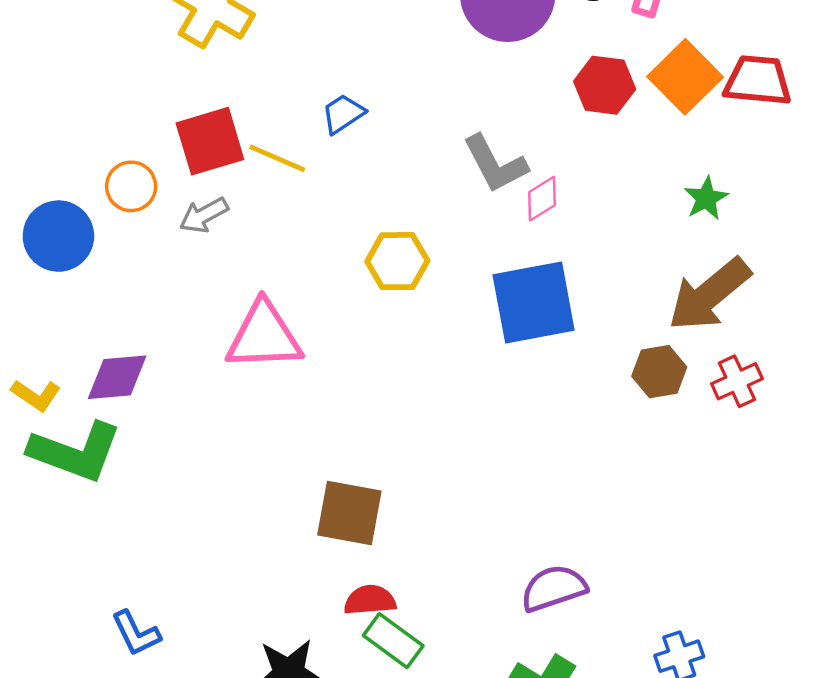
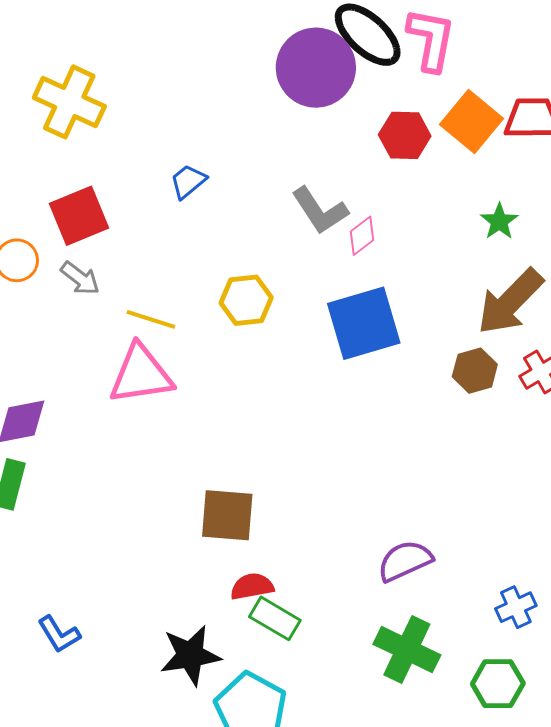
yellow line: (277, 158) -> (151, 319), moved
gray arrow: (204, 215) -> (80, 278), turned -108

